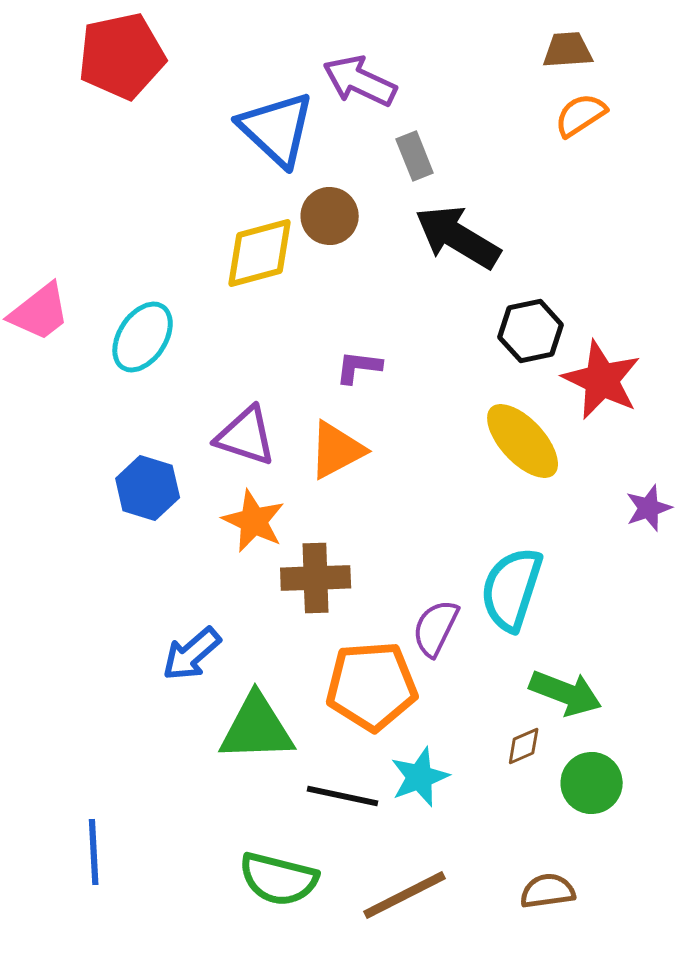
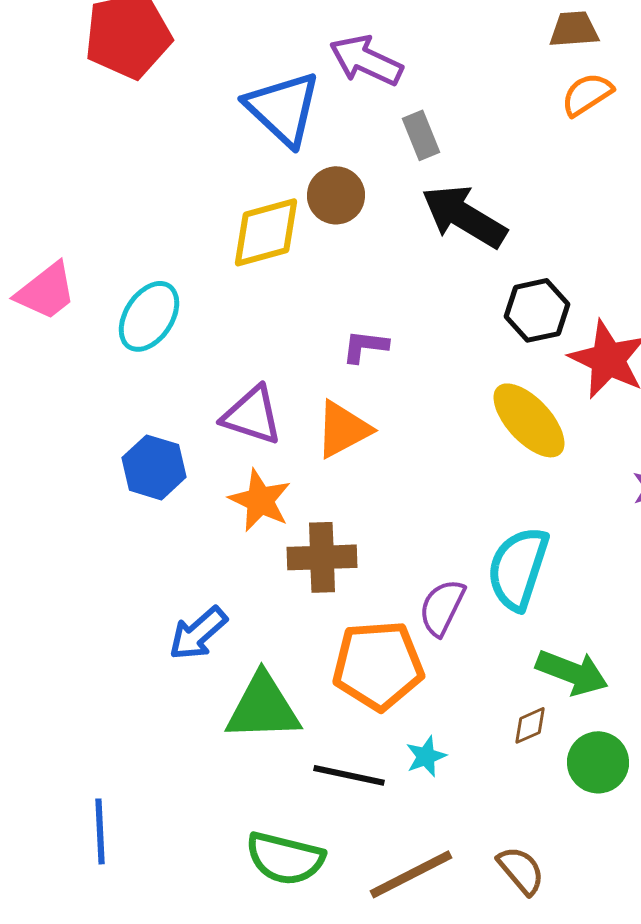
cyan star: (420, 777) -> (426, 756), size x0.7
brown semicircle: (548, 891) -> (521, 870), moved, turned 58

